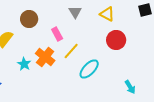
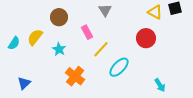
yellow triangle: (107, 14) -> (155, 12), moved
orange cross: (45, 57) -> (75, 76), moved
cyan star: (24, 64) -> (59, 49), moved

